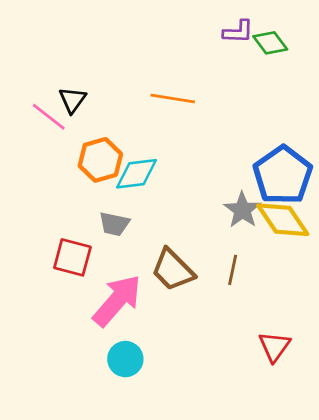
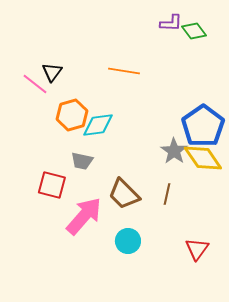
cyan circle: (125, 359) -> (128, 241), moved

